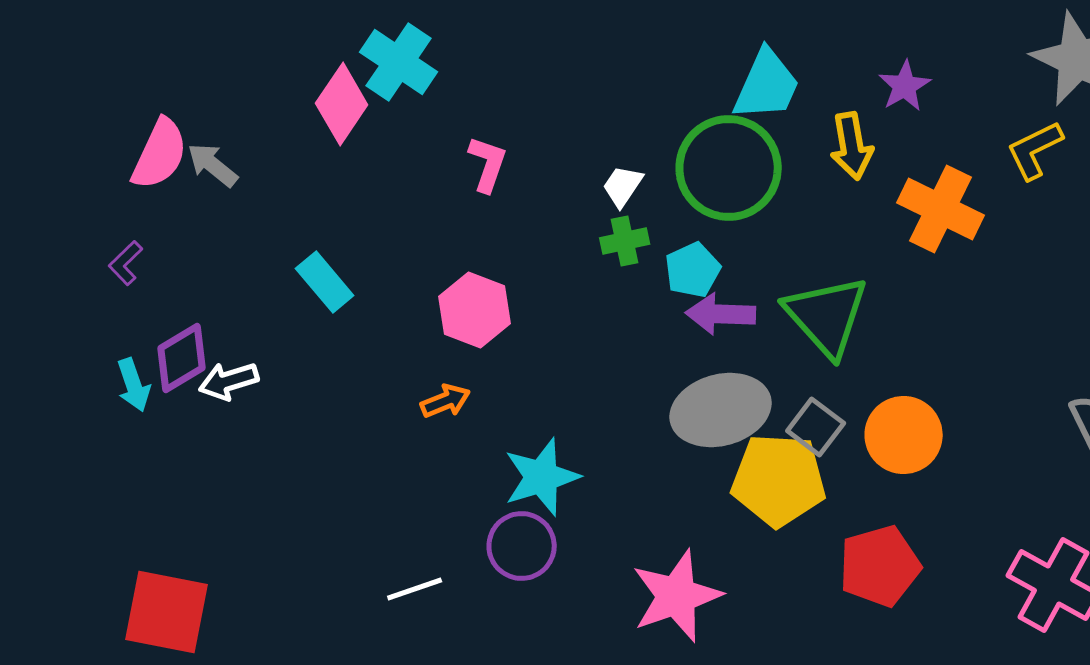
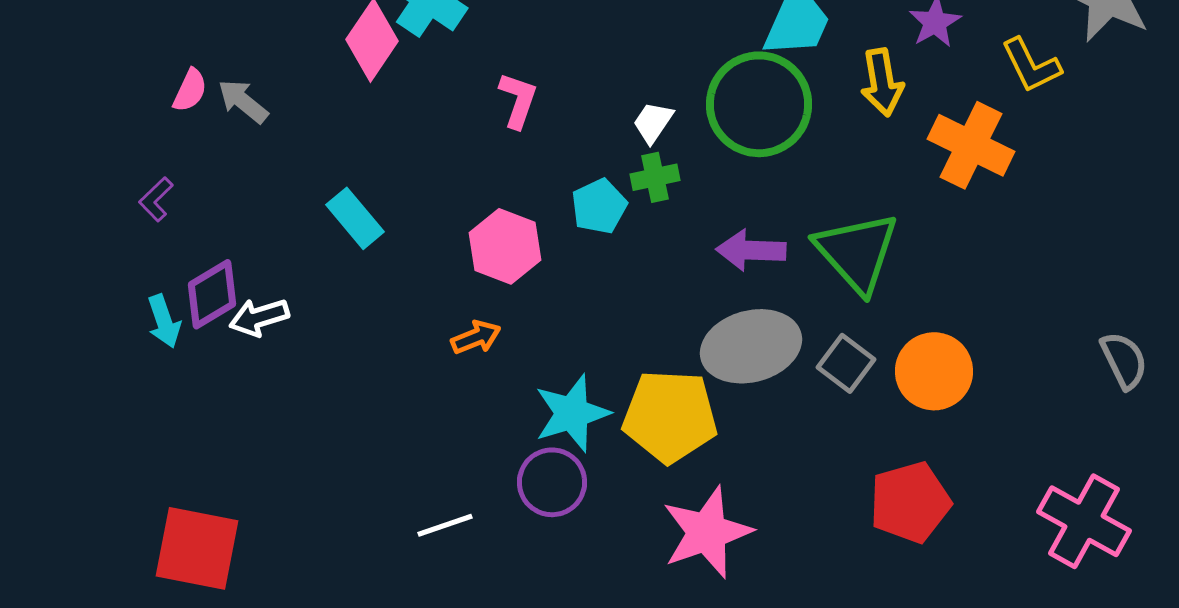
yellow L-shape: (1035, 150) -> (1031, 65), moved, turned -90
pink semicircle: (160, 154) -> (190, 90), size x0.6
cyan pentagon: (693, 270) -> (599, 206), moved
yellow pentagon: (779, 480) -> (670, 416), moved

